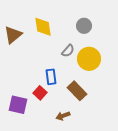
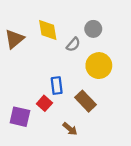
gray semicircle: (68, 51) -> (73, 44), moved
brown arrow: (63, 116) -> (70, 129), turned -120

